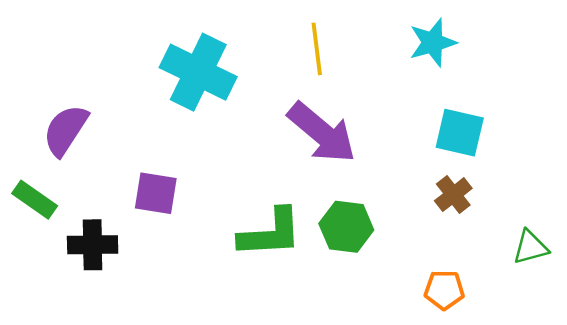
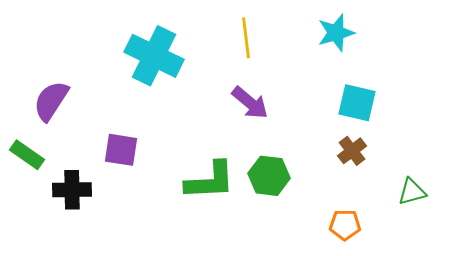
purple arrow: (322, 133) -> (250, 103), size x0.7

